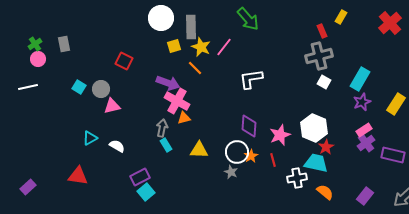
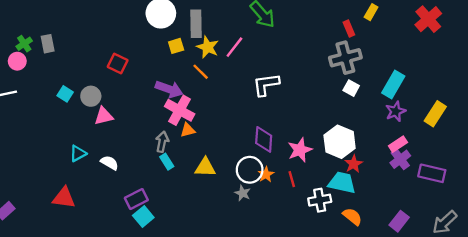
green cross: (35, 44) -> (24, 44), moved

